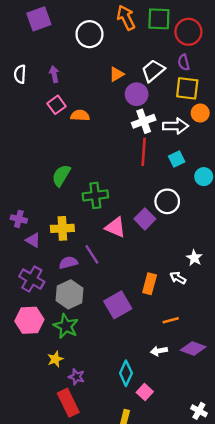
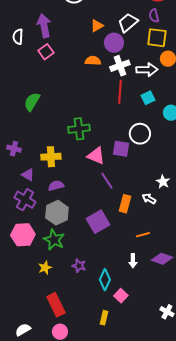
white semicircle: (20, 74) -> (18, 37), moved
purple arrow: (54, 74) -> (44, 26), size x1.6
orange semicircle: (80, 115) -> (93, 61), moved
green semicircle: (61, 175) -> (32, 102), moved
purple square: (145, 219) -> (121, 149), turned -36
purple triangle: (33, 240) -> (28, 175), moved
purple line: (92, 254) -> (107, 181), moved
white arrow: (159, 351) -> (133, 261), turned -80
purple star: (77, 377) -> (79, 266), moved

